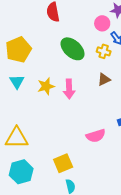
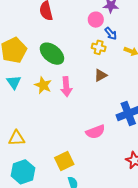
green ellipse: (73, 49) -> (52, 54), moved
yellow star: (46, 86) -> (43, 85), turned -30
yellow triangle: (17, 138) -> (17, 138), size x0.7

